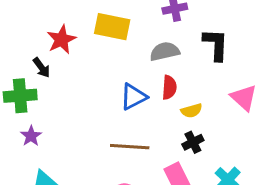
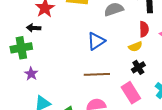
black arrow: (42, 68) -> (34, 28), turned 136
red semicircle: (169, 87) -> (144, 29), moved

